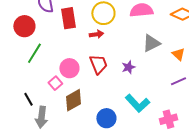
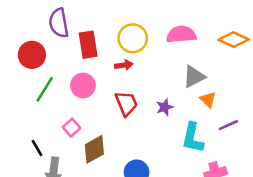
orange triangle: (178, 54) -> (208, 100), moved
pink circle: (69, 68) -> (83, 86), moved
cyan L-shape: (137, 103) -> (193, 138), moved, turned 55

